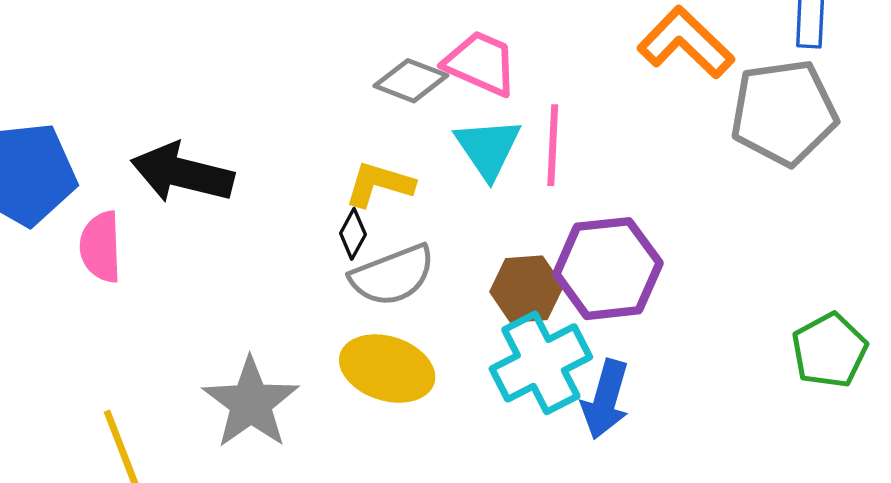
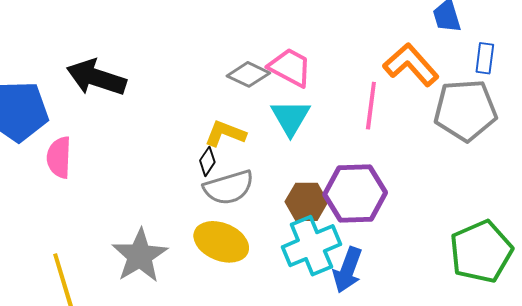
pink line: (553, 145) -> (371, 106), moved
black arrow: (182, 173) -> (96, 78), moved
green pentagon: (829, 350) -> (481, 252), size x1.4

